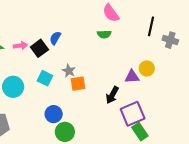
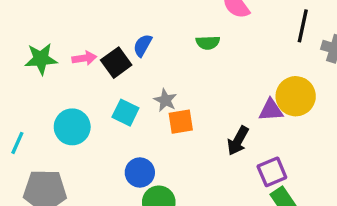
green semicircle: (104, 34) -> (208, 43), moved
yellow circle: (147, 68) -> (296, 96), size x1.5
purple square: (133, 114) -> (272, 172), size x0.7

